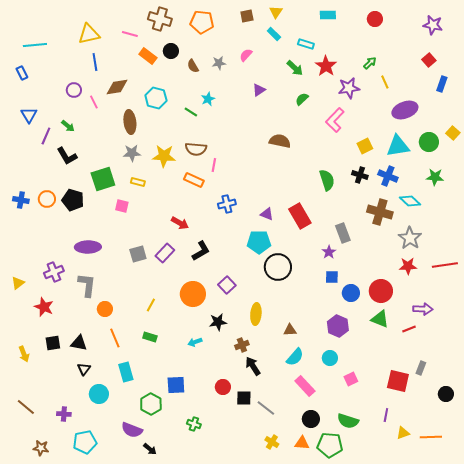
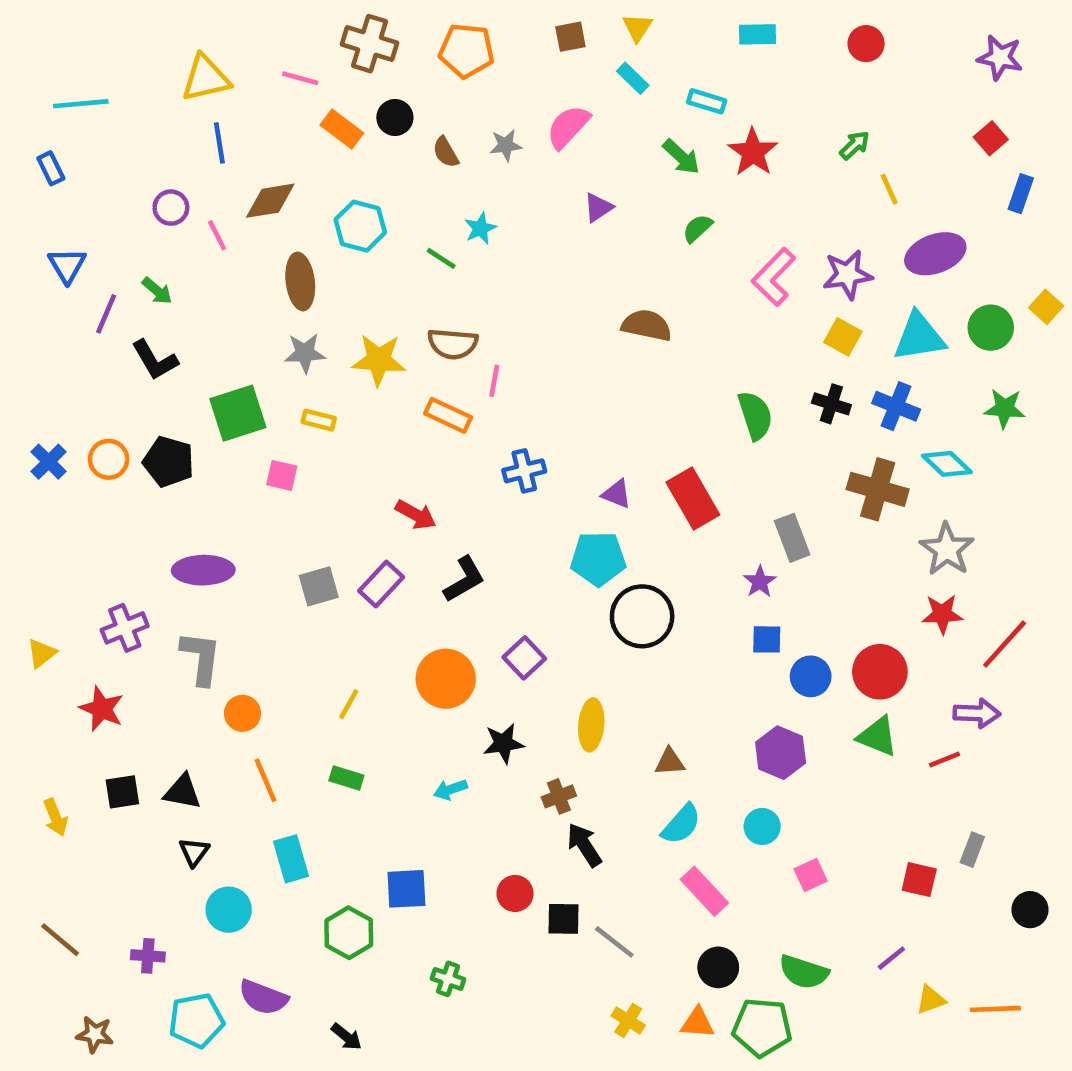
pink semicircle: (246, 55) -> (568, 127), size x1.5
purple star: (349, 88) -> (848, 275), moved
yellow square: (365, 146) -> (843, 337), turned -35
blue cross: (21, 200) -> (49, 462), turned 35
red line: (445, 265) -> (1005, 644), moved, turned -40
red square: (398, 381) -> (919, 880), size x0.7
purple line: (386, 415) -> (891, 958), turned 40
purple semicircle: (132, 430) -> (263, 997), moved

